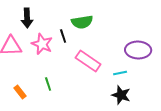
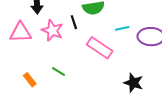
cyan line: (120, 73) -> (122, 28), moved
green line: (48, 84) -> (59, 71), turned -40

